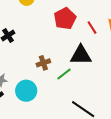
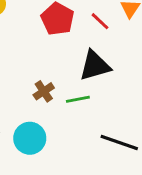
green line: (64, 74) -> (78, 99), turned 42

